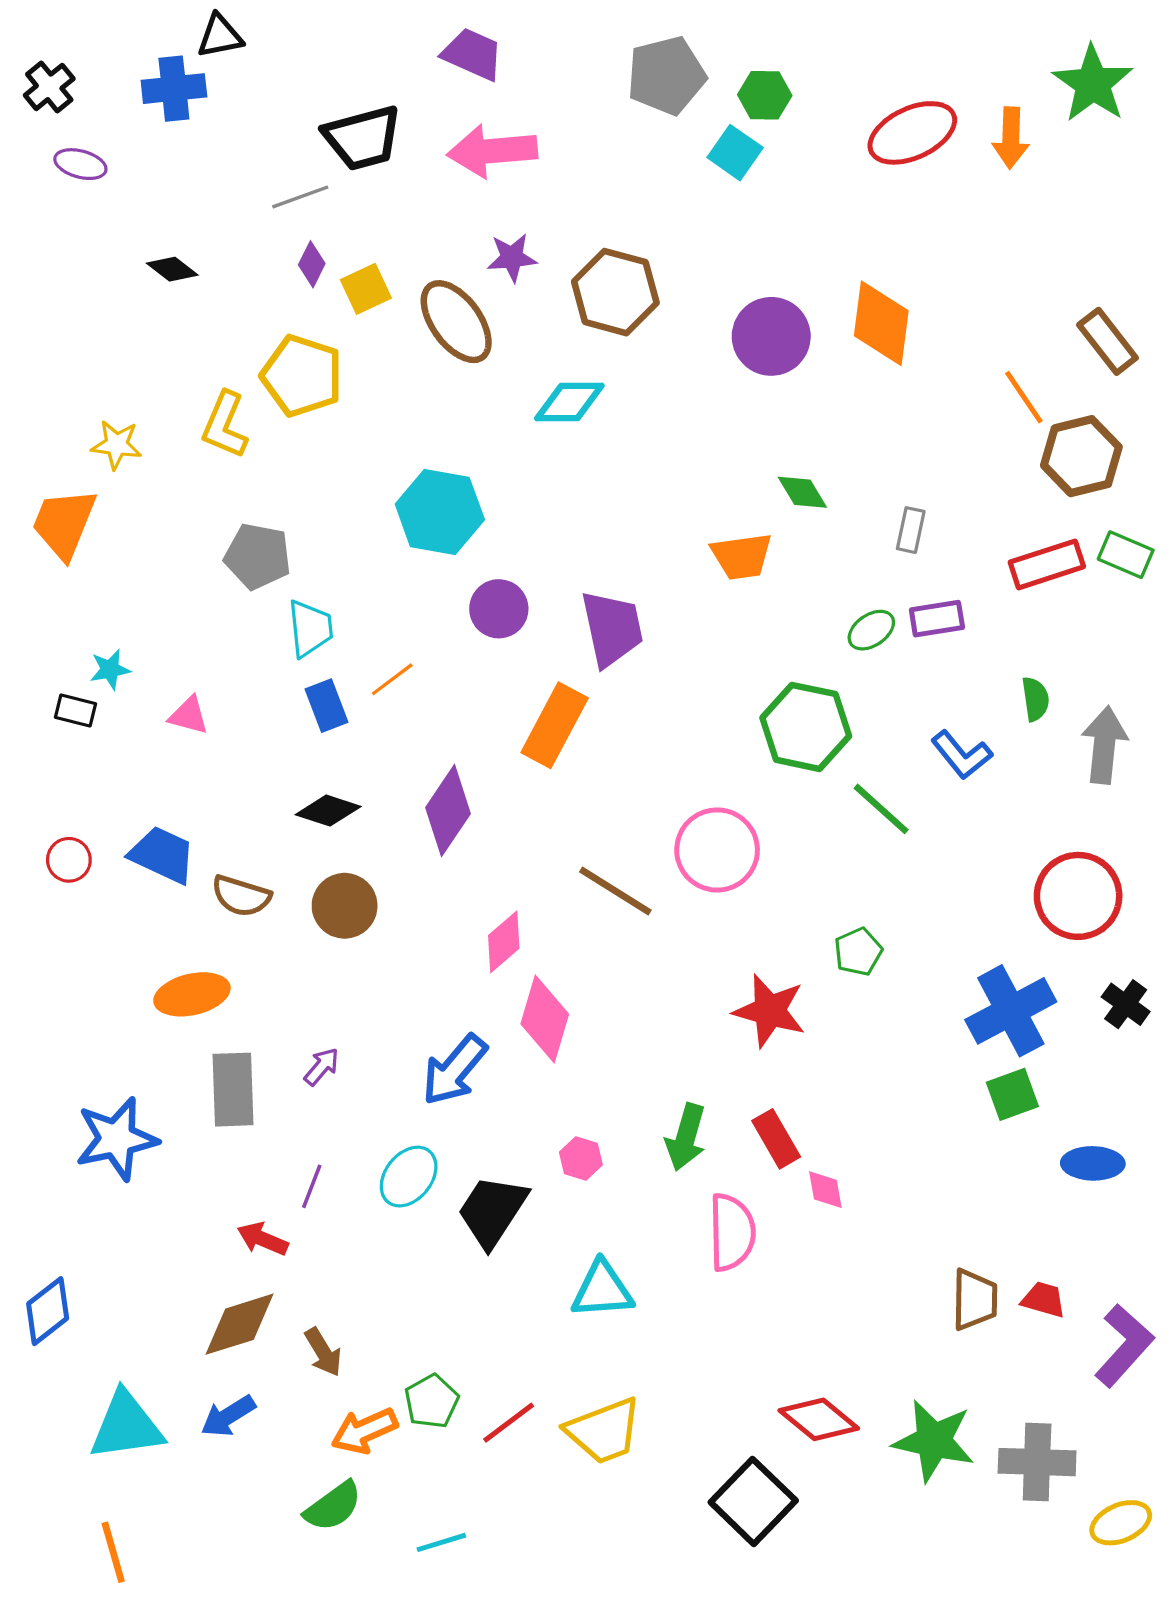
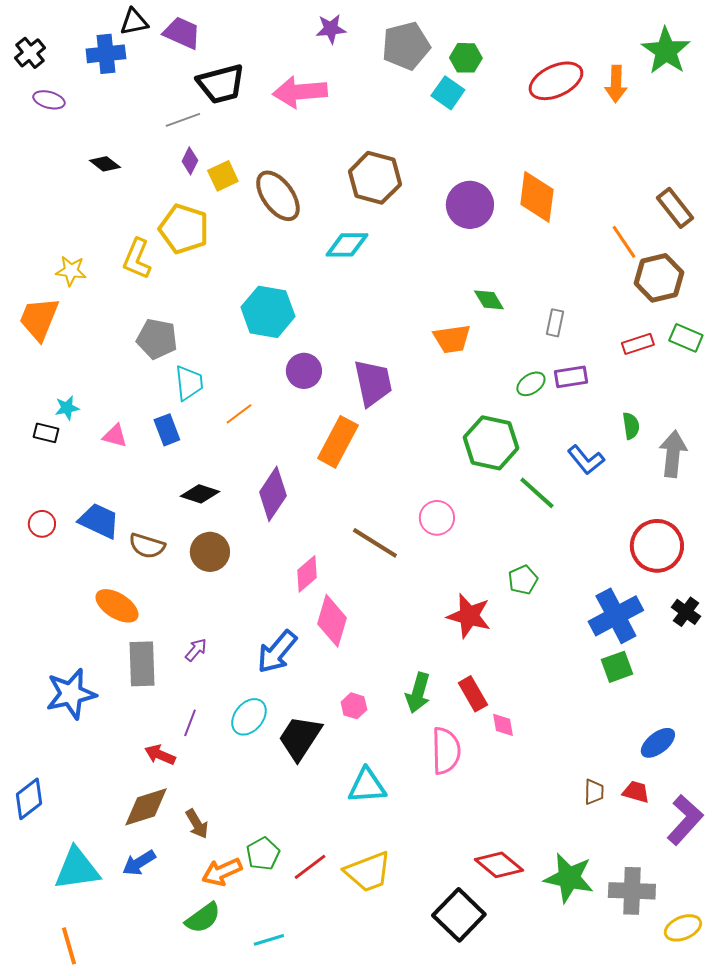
purple trapezoid: (473, 54) -> (182, 33), moved
purple star: (512, 258) -> (331, 29), moved
red rectangle: (1047, 564) -> (638, 344), size x0.7
blue rectangle: (327, 706) -> (167, 430), moved
pink circle: (717, 850) -> (437, 518), size x0.7
orange ellipse: (192, 994) -> (117, 606), turned 45
blue ellipse: (1093, 1163) -> (658, 743), moved, turned -39
brown trapezoid: (975, 1300) -> (594, 792), size x0.7

